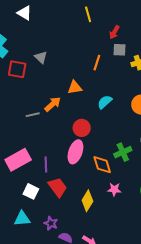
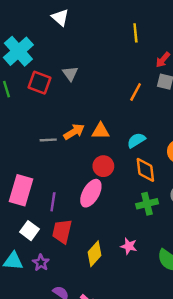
orange triangle: (75, 87) -> (101, 131), moved
pink rectangle: (18, 160) -> (21, 190), turned -55
orange diamond: (102, 165) -> (145, 170), moved
red trapezoid: (58, 187) -> (62, 231), turned -140
purple star: (51, 223) -> (41, 263), moved

